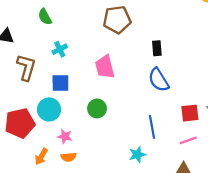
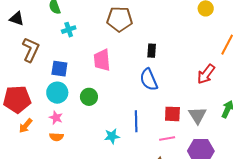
cyan cross: (60, 49) -> (69, 30), moved
cyan circle: (49, 109) -> (57, 93), moved
cyan star: (137, 155) -> (112, 136), moved
orange arrow: (41, 157) -> (26, 126), moved

